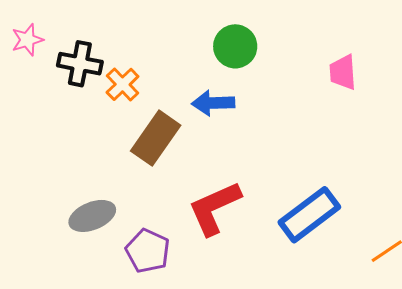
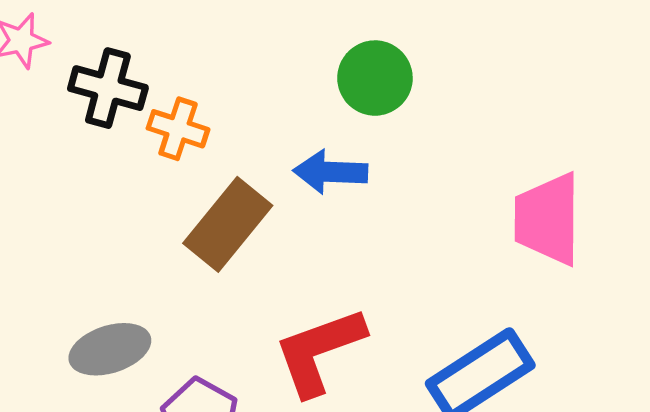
pink trapezoid: (343, 72) -> (548, 219), moved, size x1.5
orange cross: (123, 84) -> (178, 129), turned -32

